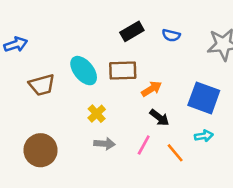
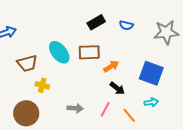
yellow cross: (97, 114) -> (42, 85), moved, turned -32

